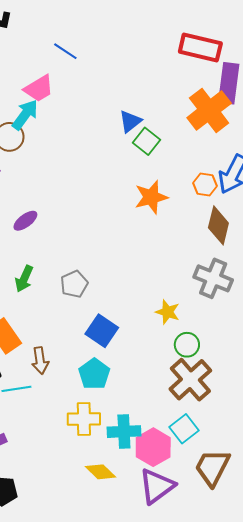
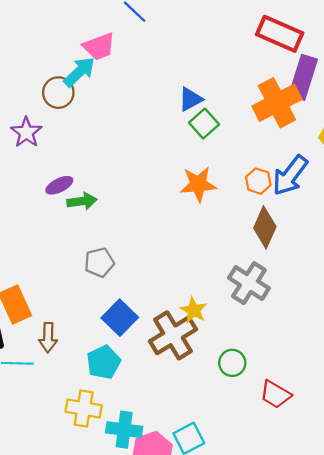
green arrow: (24, 279) -> (82, 201), moved, turned -132
green circle: (187, 345) -> (232, 363), moved
brown cross: (190, 380) -> (173, 335), moved

